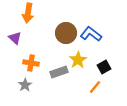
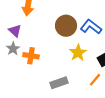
gray rectangle: (59, 72) -> (59, 83), moved
gray star: (25, 85) -> (13, 49), moved

